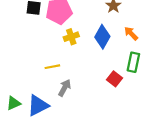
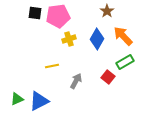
orange arrow: (131, 33) -> (123, 36), size x1.5
green rectangle: (133, 62) -> (125, 62), turned 48
gray arrow: (65, 88) -> (76, 81), moved

